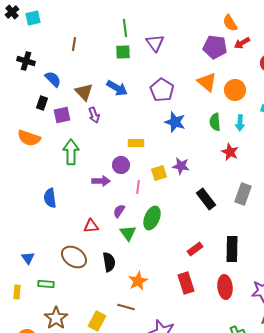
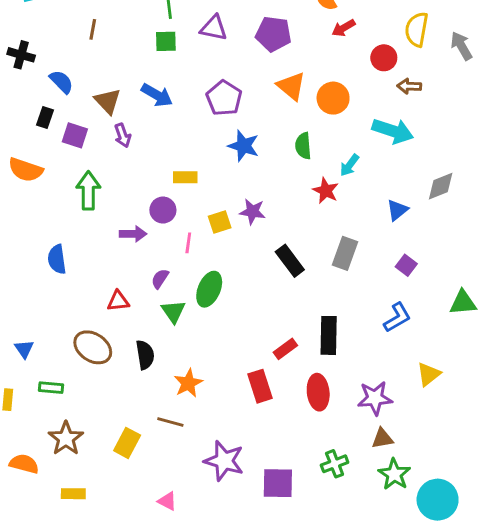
purple triangle: (155, 43) -> (214, 28), turned -42
purple pentagon: (215, 47) -> (273, 34), moved
purple square: (62, 115) -> (75, 135), turned 30
cyan arrow: (240, 123) -> (349, 165), moved, turned 35
red rectangle: (195, 249) -> (285, 349), moved

